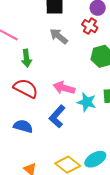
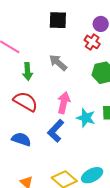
gray arrow: (59, 36) -> (58, 63), moved
pink arrow: (64, 88) -> (64, 103), turned 85

